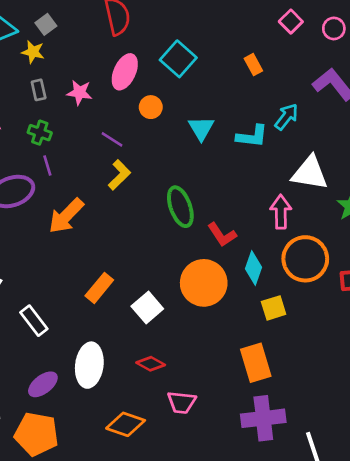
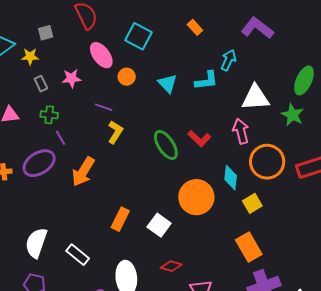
gray square: (46, 24) -> (46, 33), moved, turned 35
pink ellipse: (125, 72) -> (101, 55), turned -48
red L-shape: (222, 235) -> (199, 139), moved

